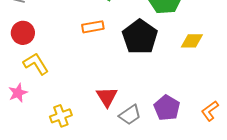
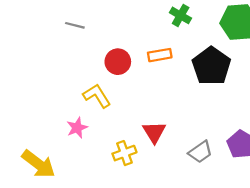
red circle: (23, 33) -> (118, 62), moved
red triangle: (107, 97) -> (154, 132), moved

